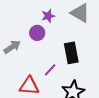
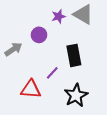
purple star: (48, 16) -> (58, 16), moved

